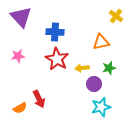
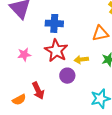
pink star: (18, 56) -> (24, 55), moved
purple circle: (94, 84) -> (67, 76), moved

